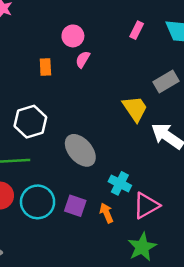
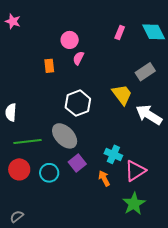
white hexagon: (30, 122) -> (78, 103), moved
gray ellipse: (80, 150) -> (65, 136), moved
cyan circle: (38, 202) -> (49, 173), size x0.7
purple square: (75, 206) -> (77, 163), moved, turned 36

